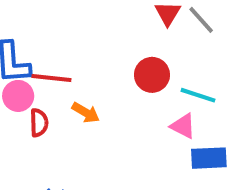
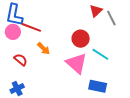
red semicircle: (39, 123) -> (21, 60), moved, turned -64
pink triangle: (183, 126) -> (76, 63), moved, size x1.6

